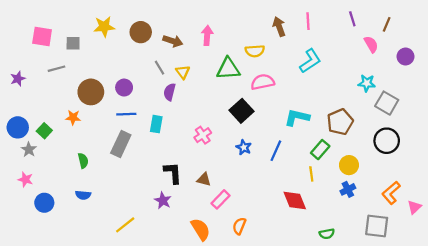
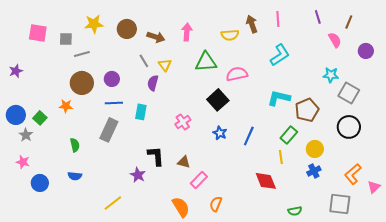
yellow semicircle: (255, 51) -> (230, 35), moved
gray line: (57, 69) -> (82, 54), moved
cyan L-shape: (297, 117) -> (279, 98), moved
purple star: (163, 201) -> (138, 175), moved

